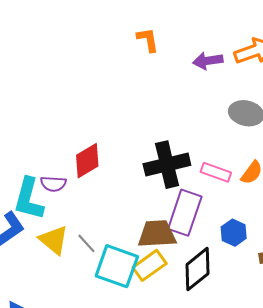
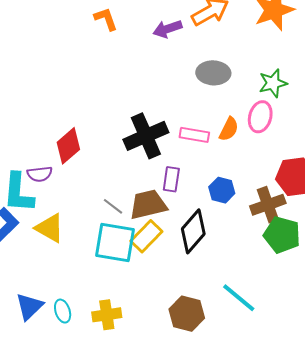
purple rectangle: (185, 213) -> (171, 179), size x0.6
gray line: (86, 243) -> (113, 206), moved

